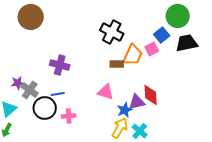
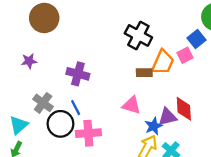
purple star: (18, 83) -> (29, 61), moved
blue line: (58, 94) -> (76, 108), turned 72
pink cross: (69, 116) -> (88, 133), size x1.5

